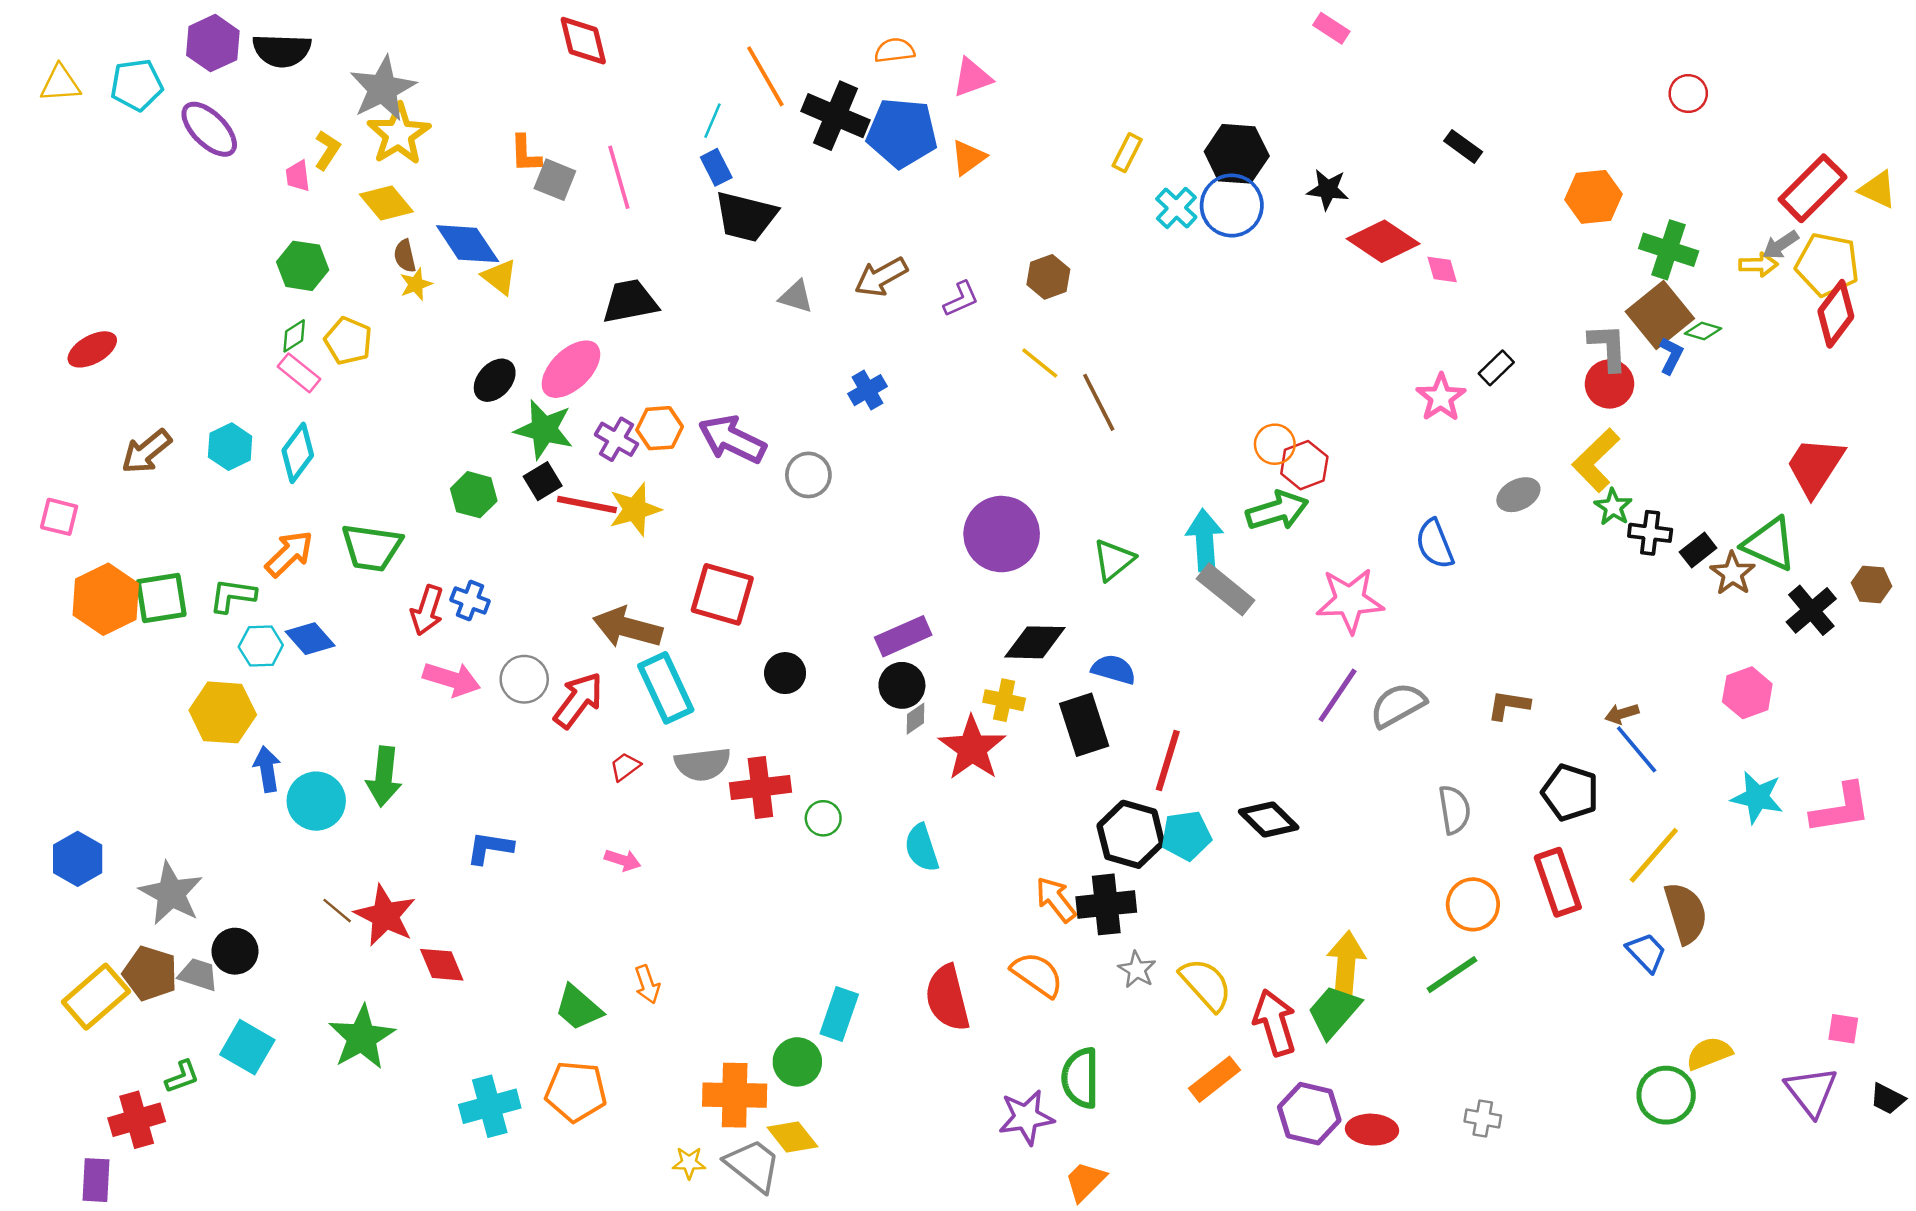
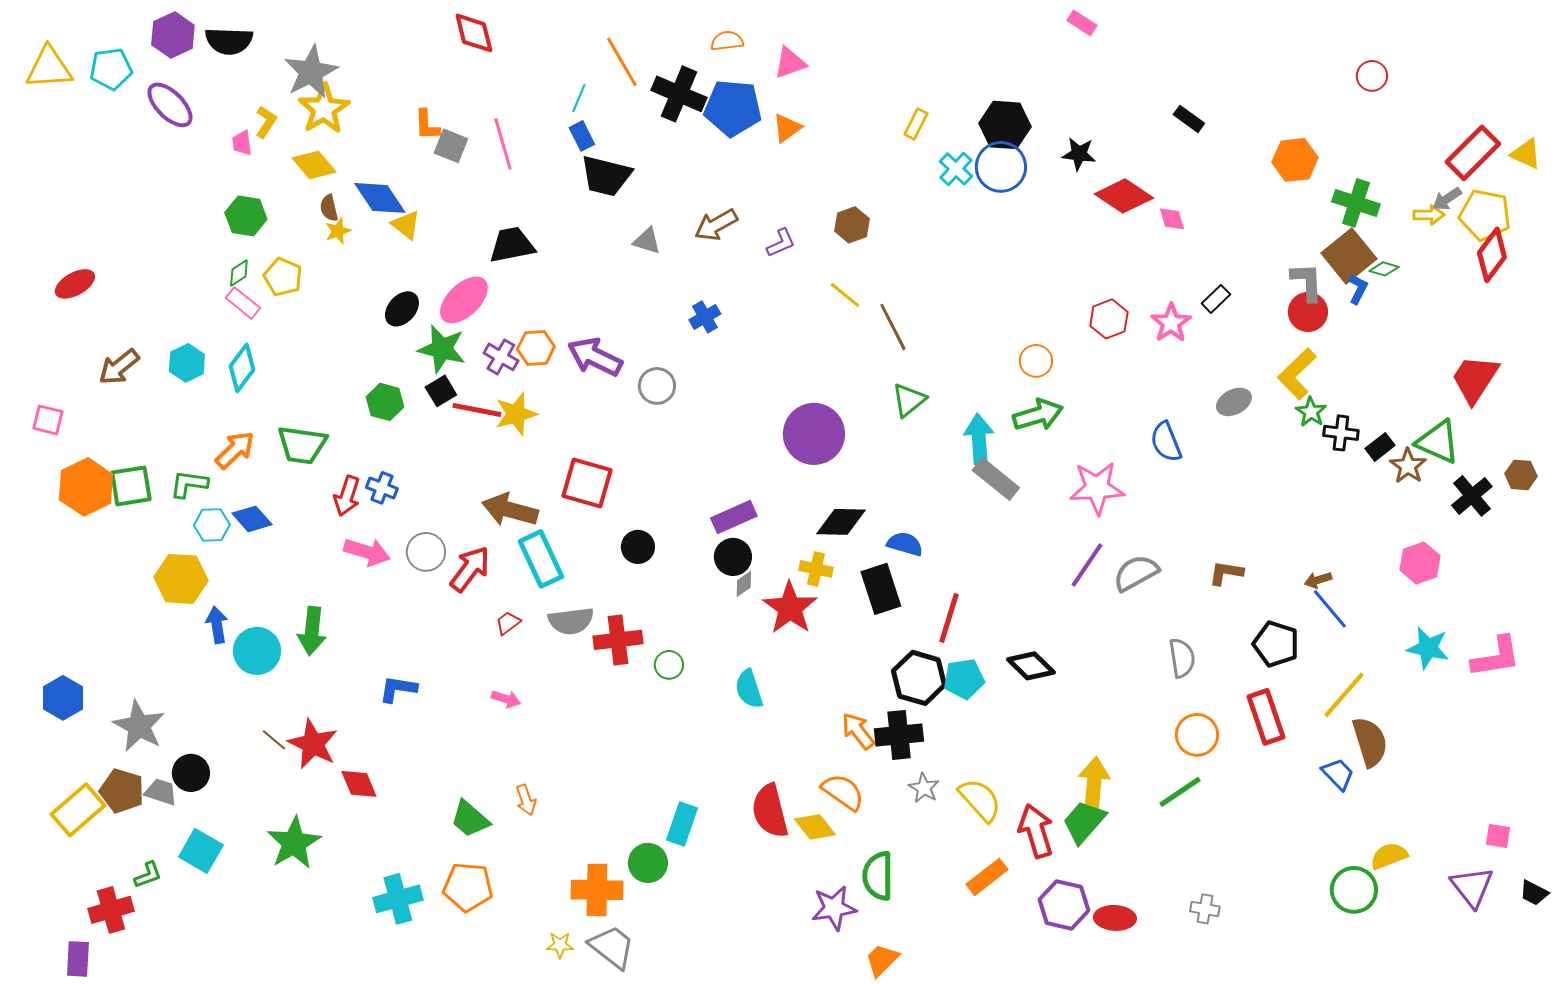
yellow triangle: (60, 84) -> (49, 68), size x1.4
red hexagon: (1304, 465) -> (1109, 319), moved
green triangle: (1114, 560) -> (909, 400), moved
yellow diamond: (792, 1137) -> (815, 827), moved

